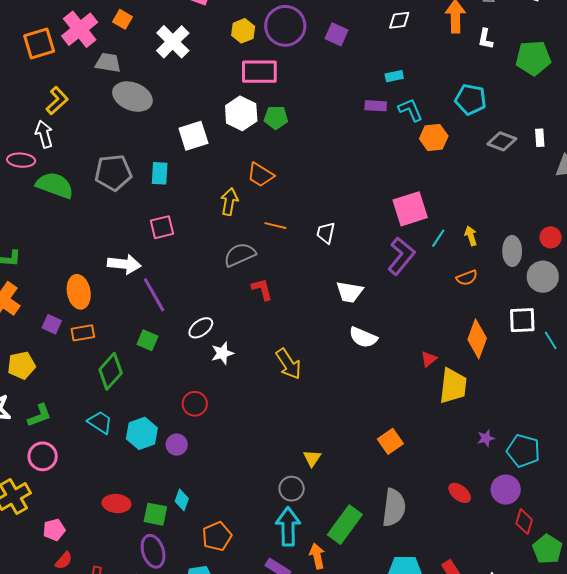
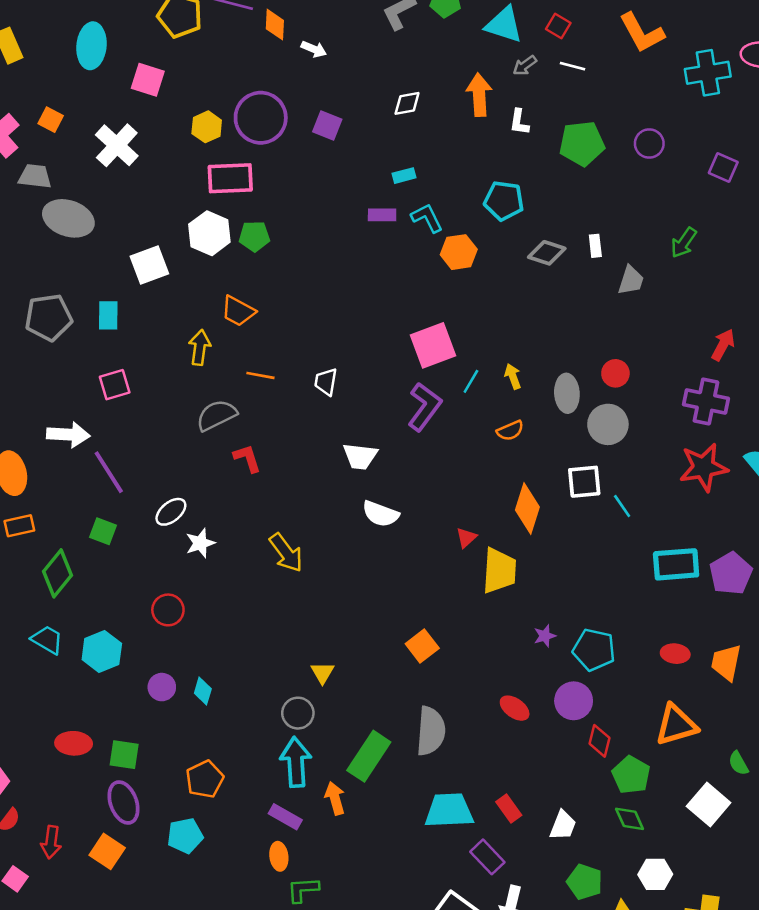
purple circle: (177, 445) -> (162, 687), moved
cyan diamond: (182, 500) -> (203, 691), moved

